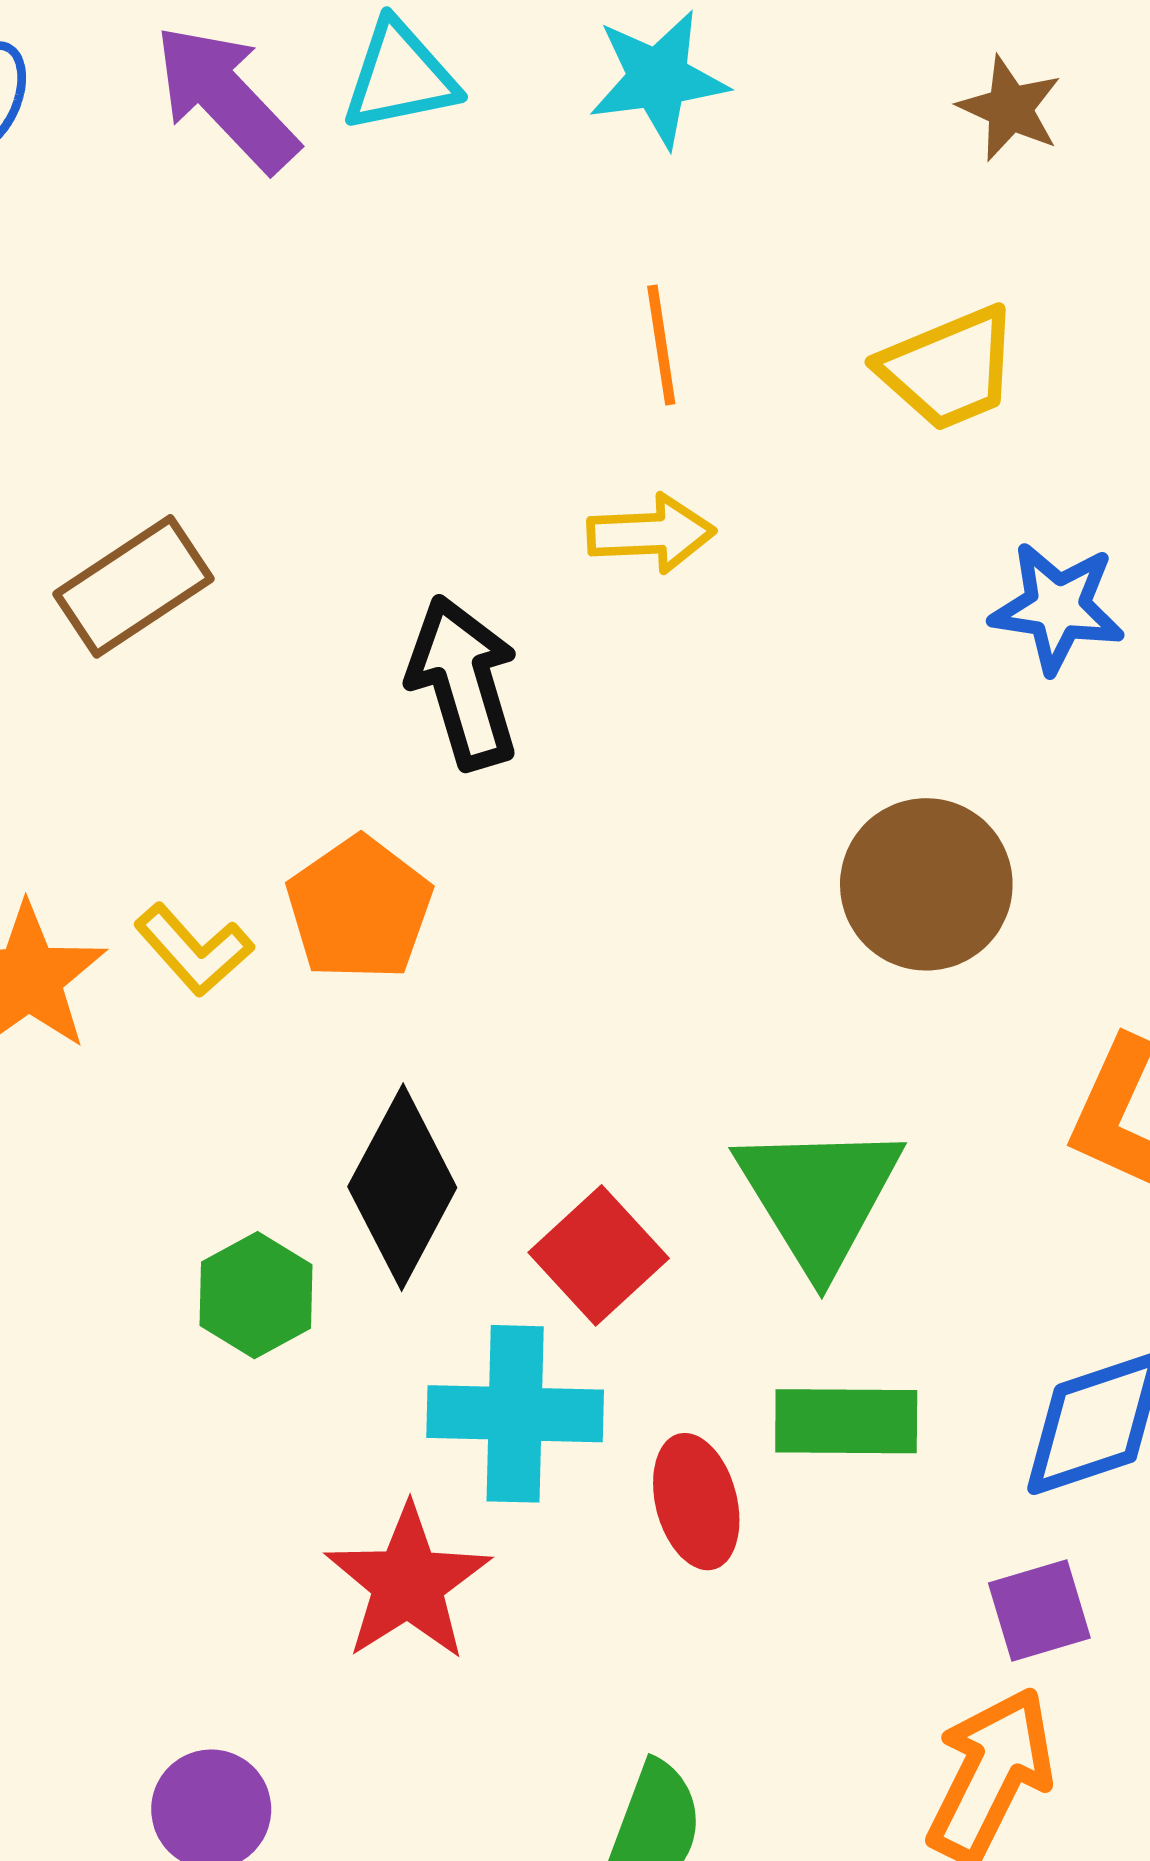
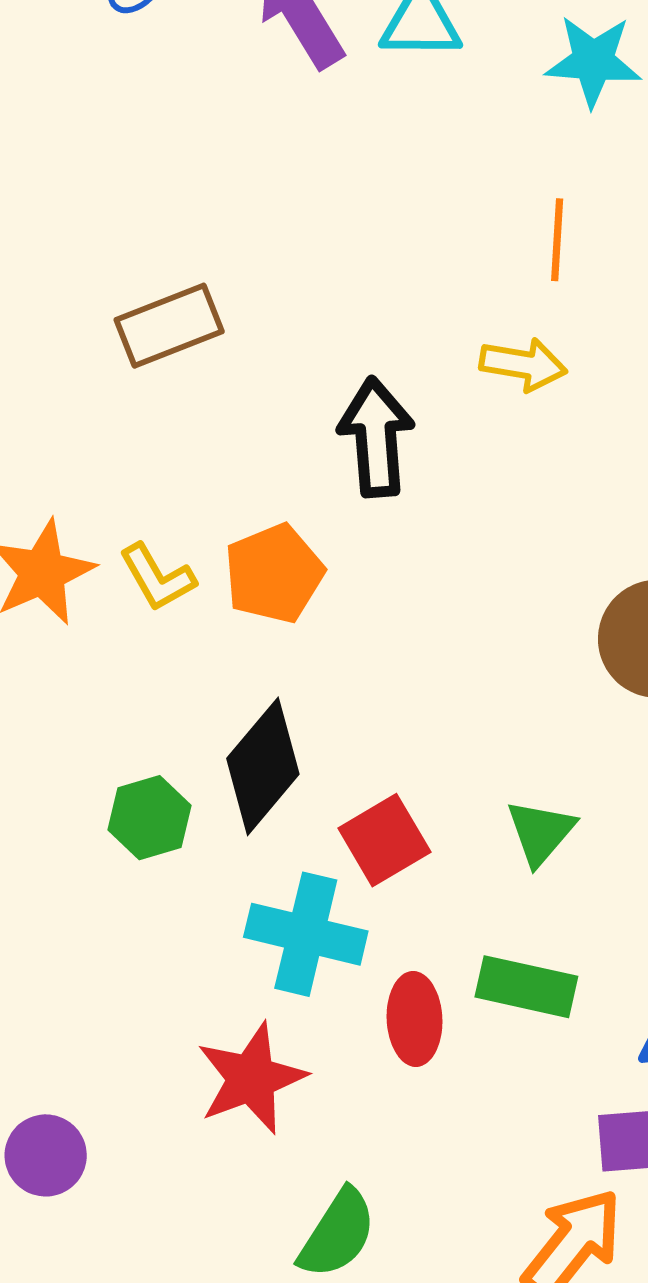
green triangle: (819, 1196) -> (541, 832), size x0.6
red star: (408, 1583) -> (251, 1078), moved

